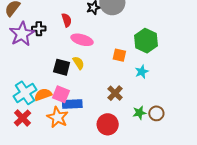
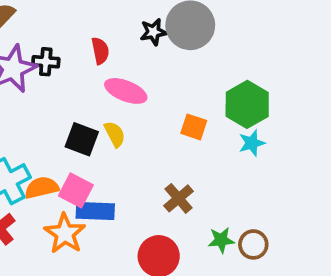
cyan star: (142, 72) -> (252, 143), moved

